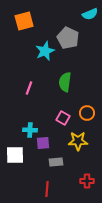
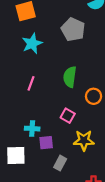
cyan star: (45, 51) -> (32, 43), moved
orange circle: (87, 113) -> (94, 96), moved
gray rectangle: (56, 162) -> (60, 163), turned -56

